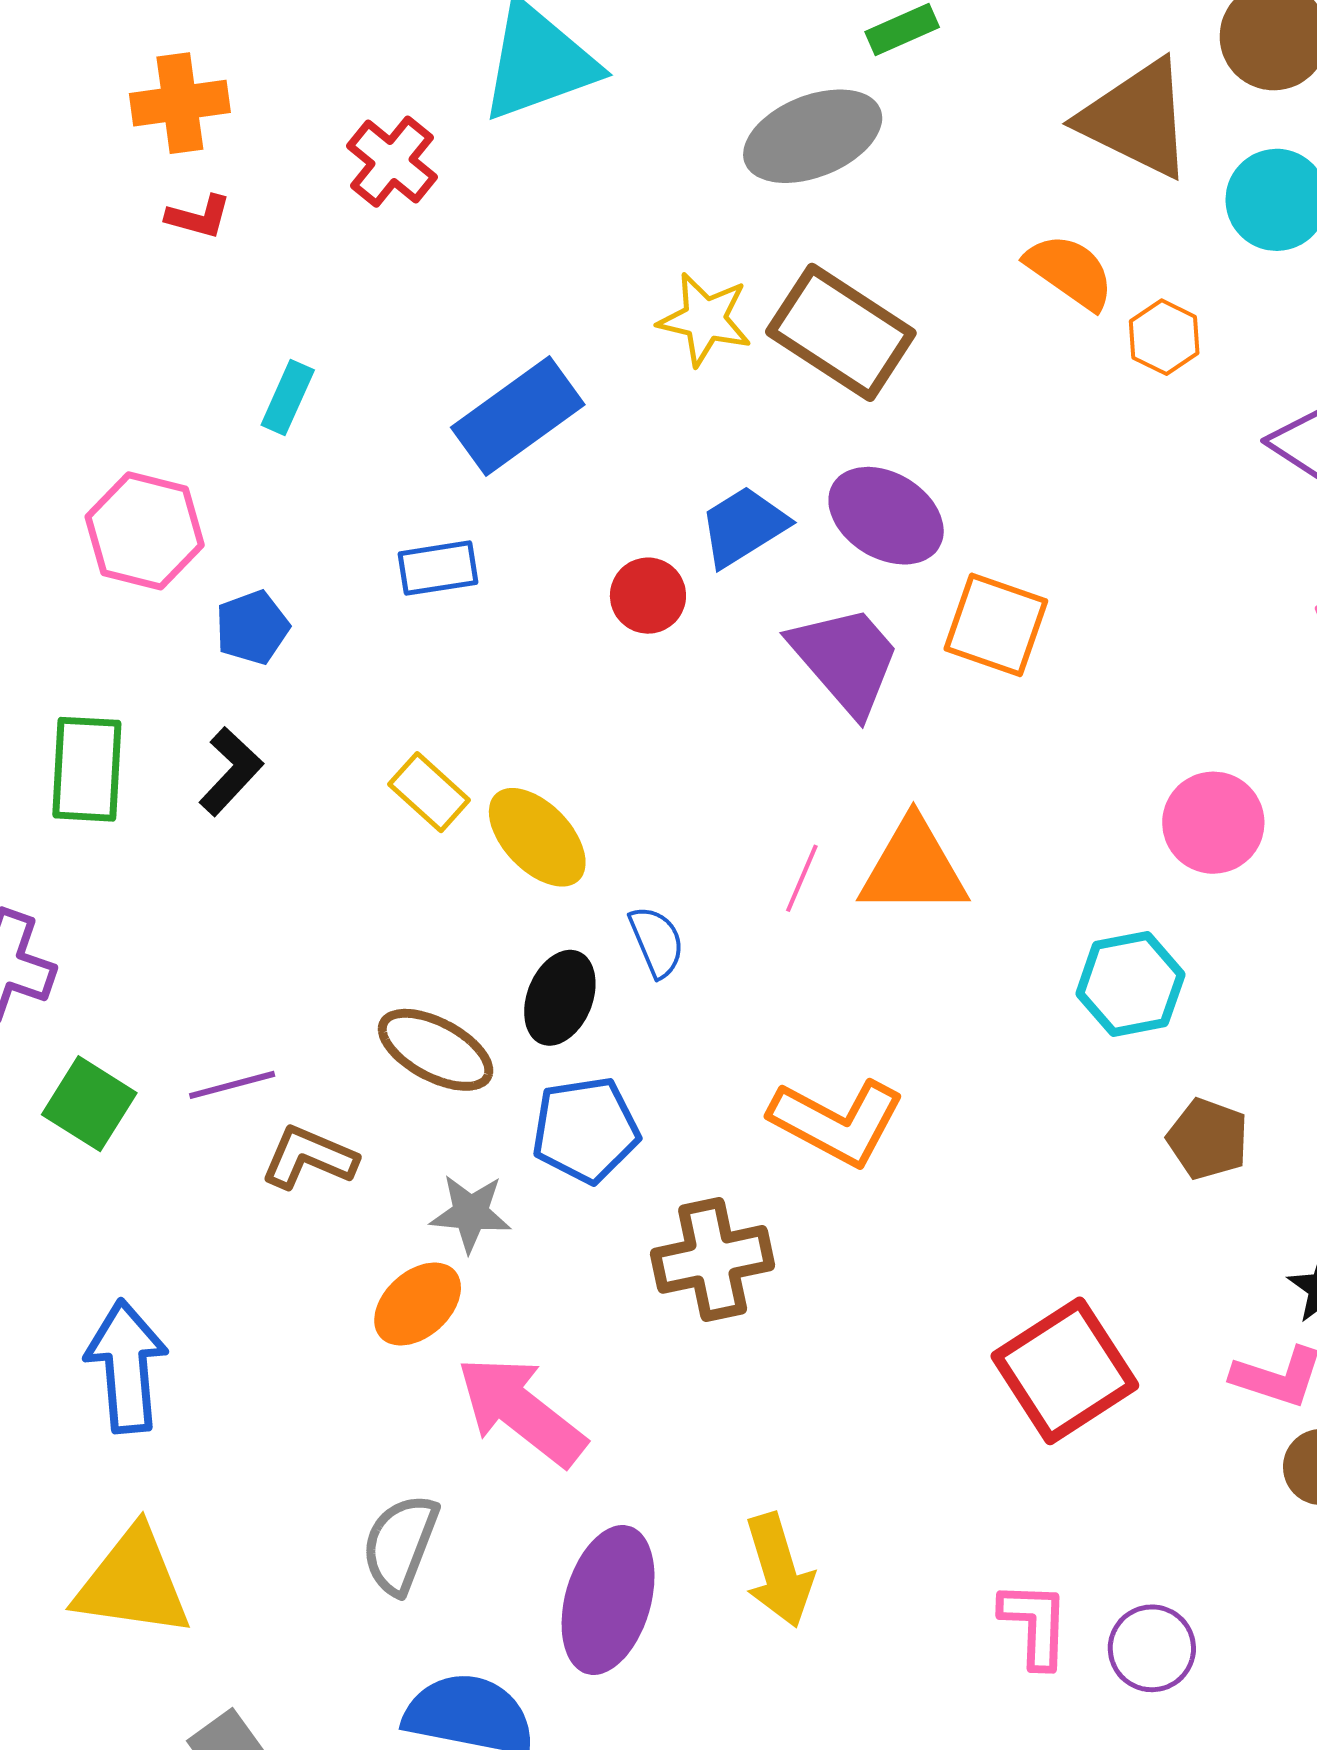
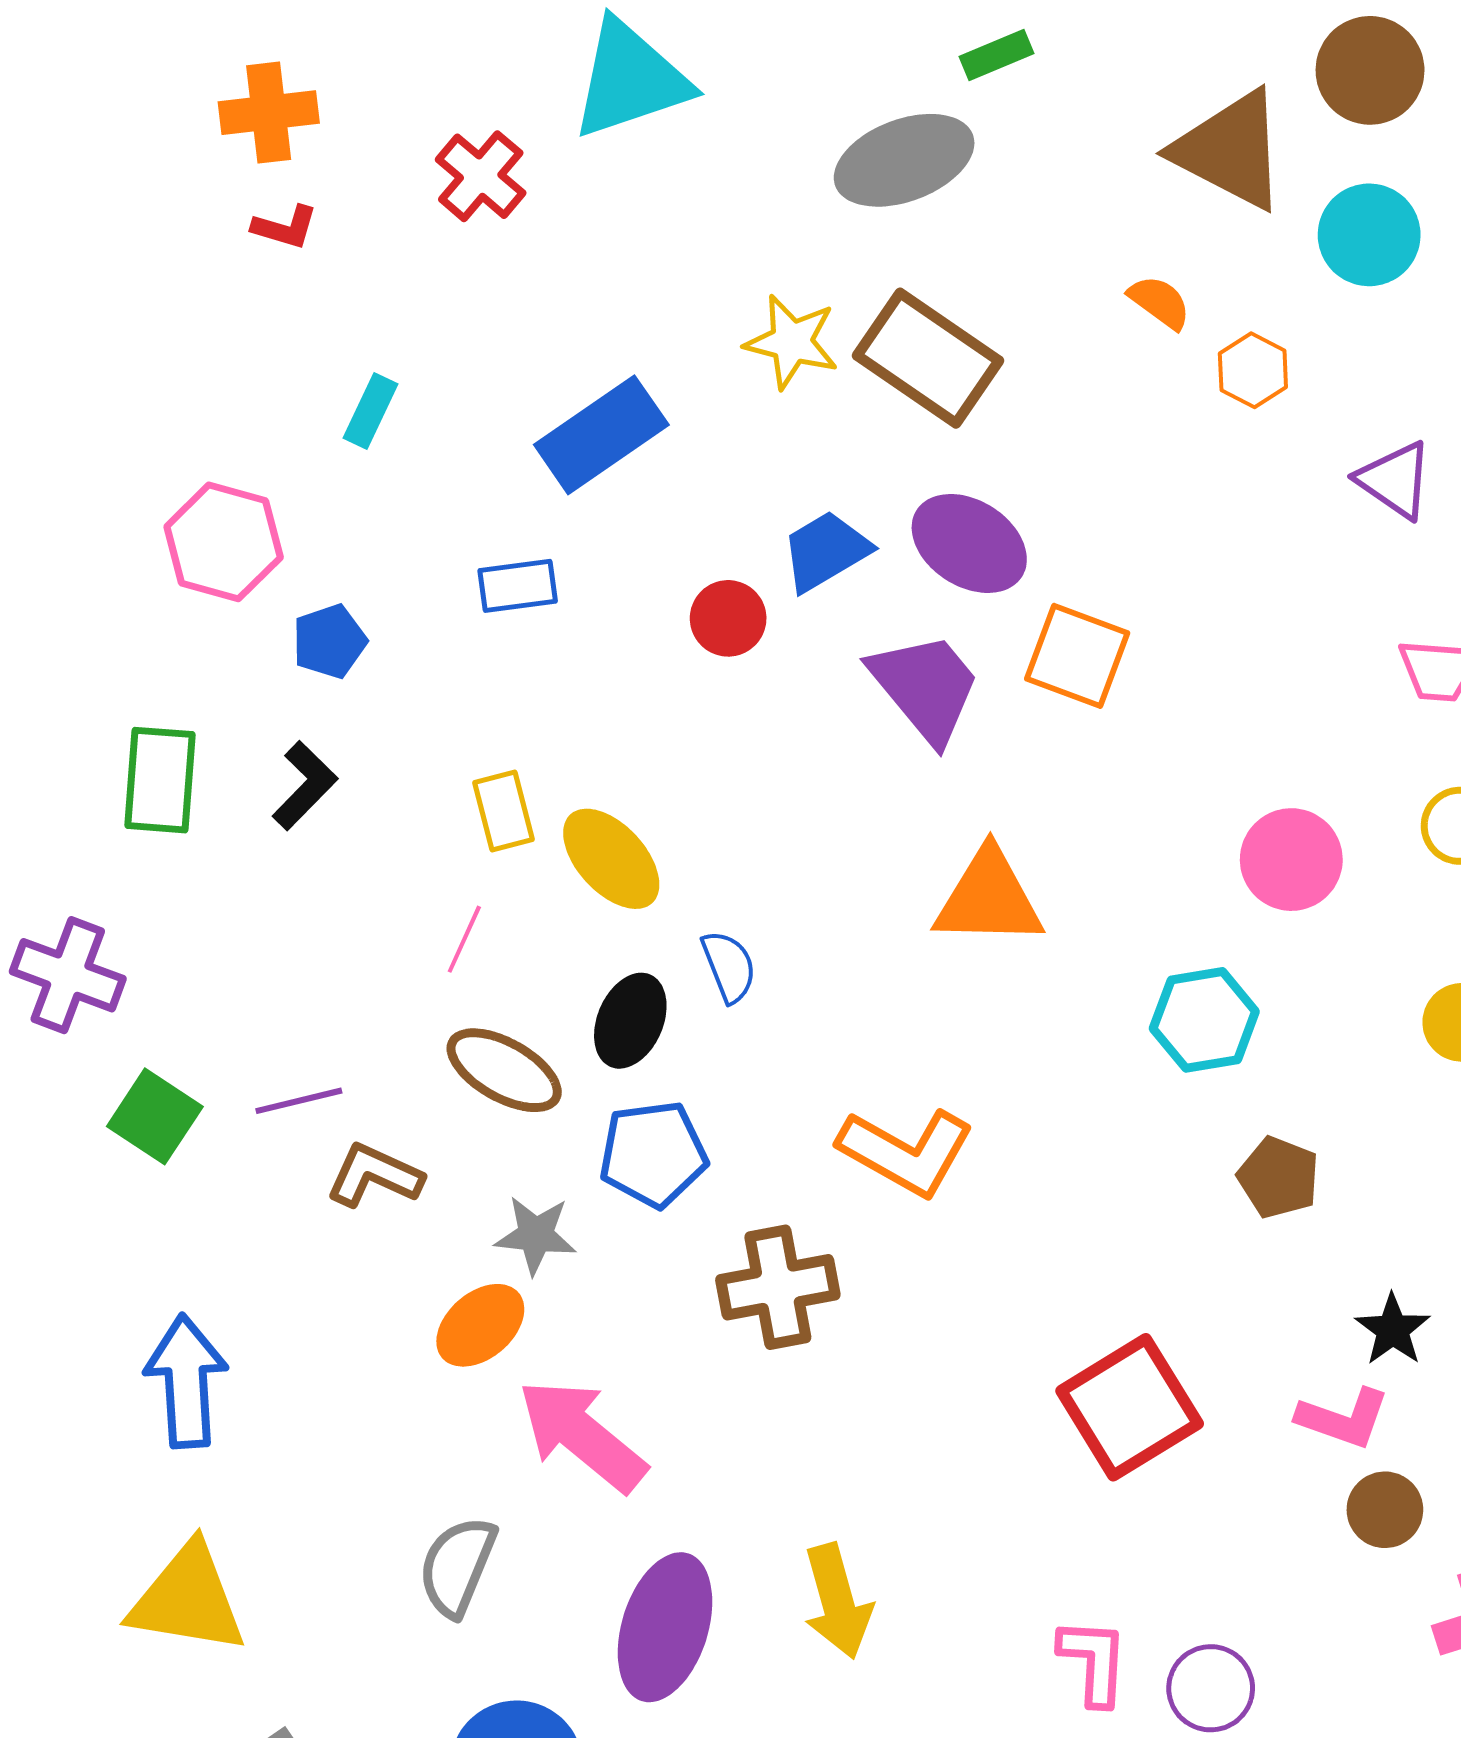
orange semicircle: (1070, 271) -> (1160, 302), size x0.7
yellow rectangle: (429, 792) -> (503, 811), turned 32
pink line: (802, 878) -> (464, 939), moved

